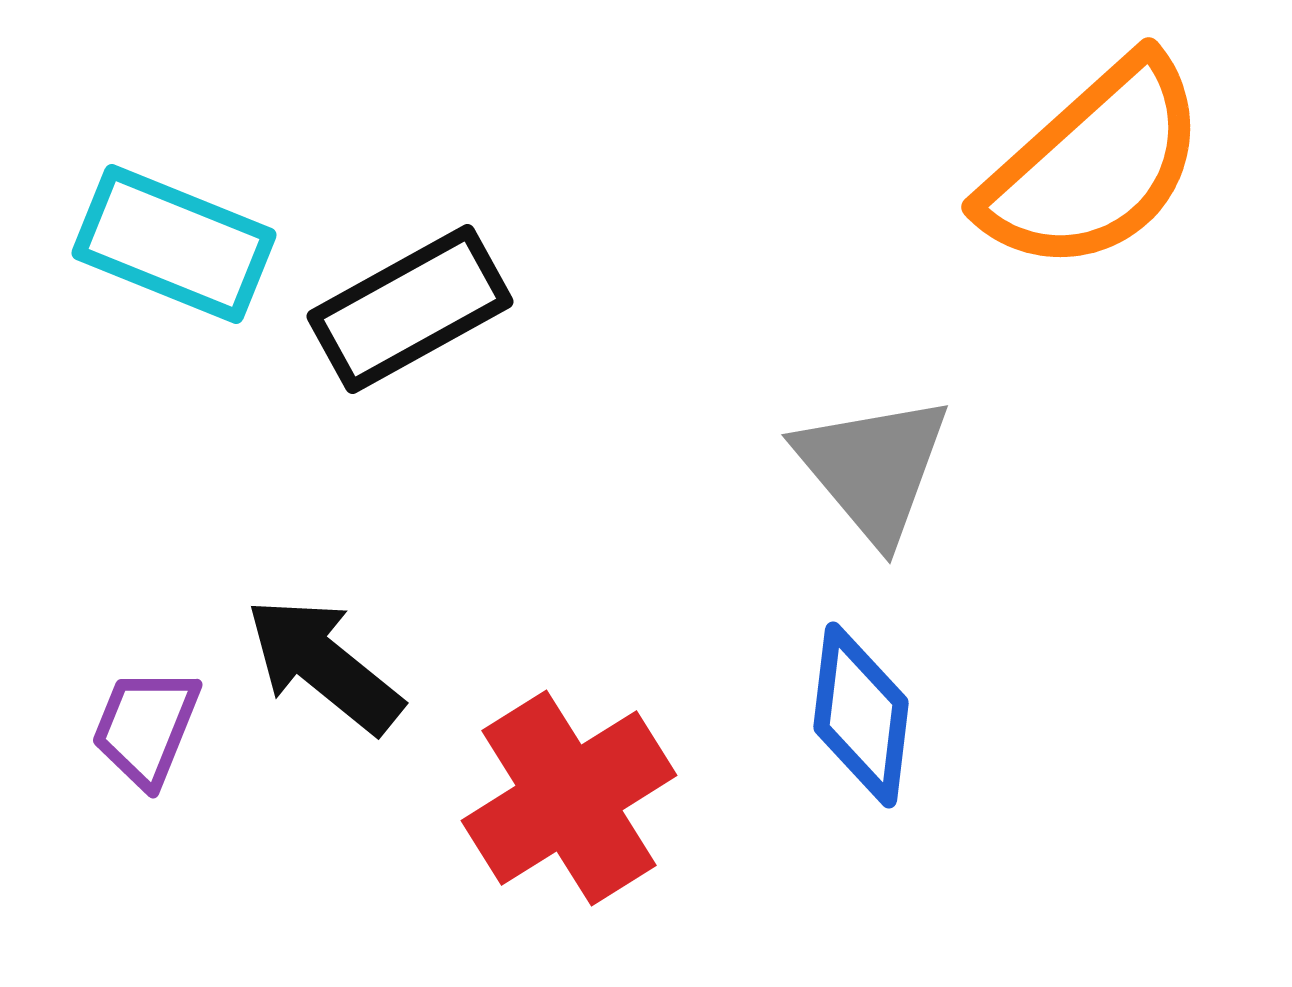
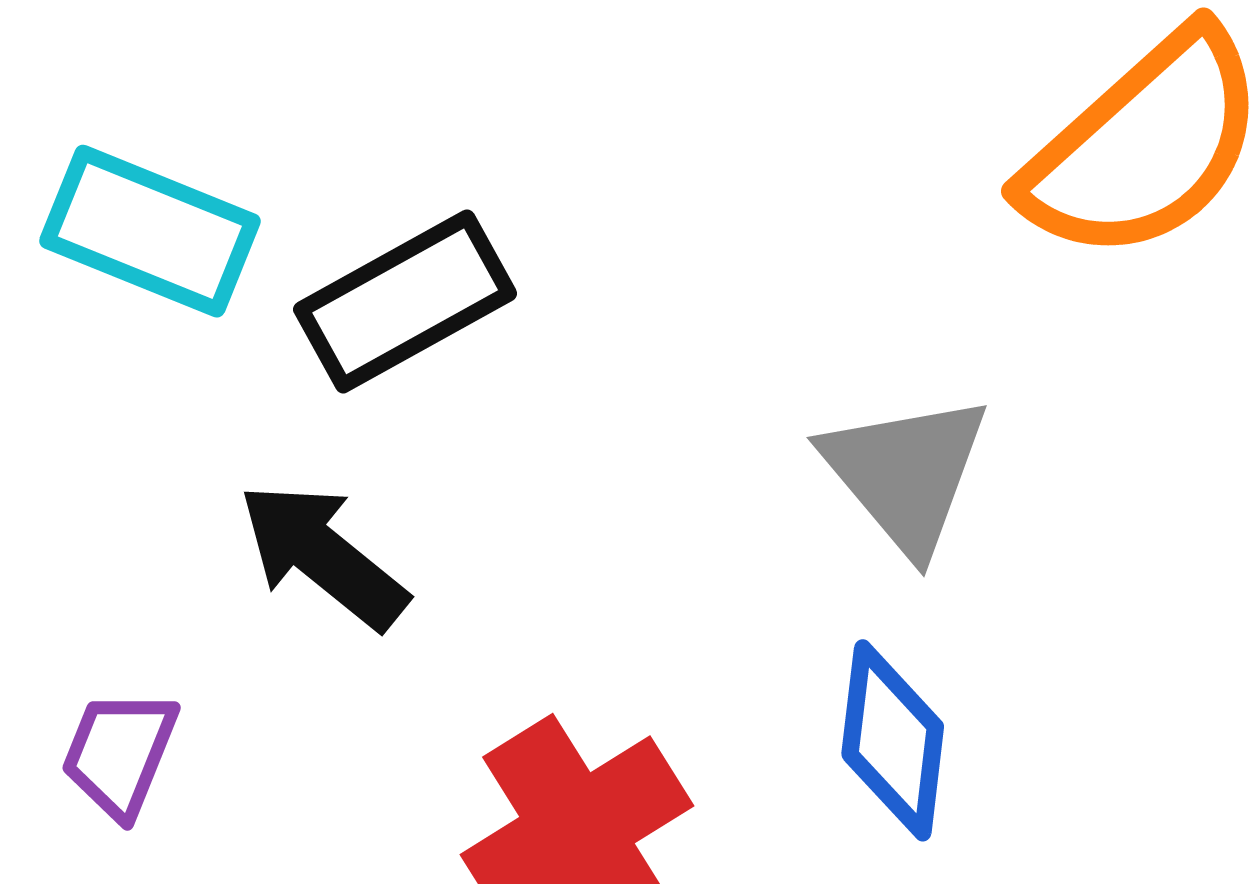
black arrow: (324, 665) -> (323, 556), moved

